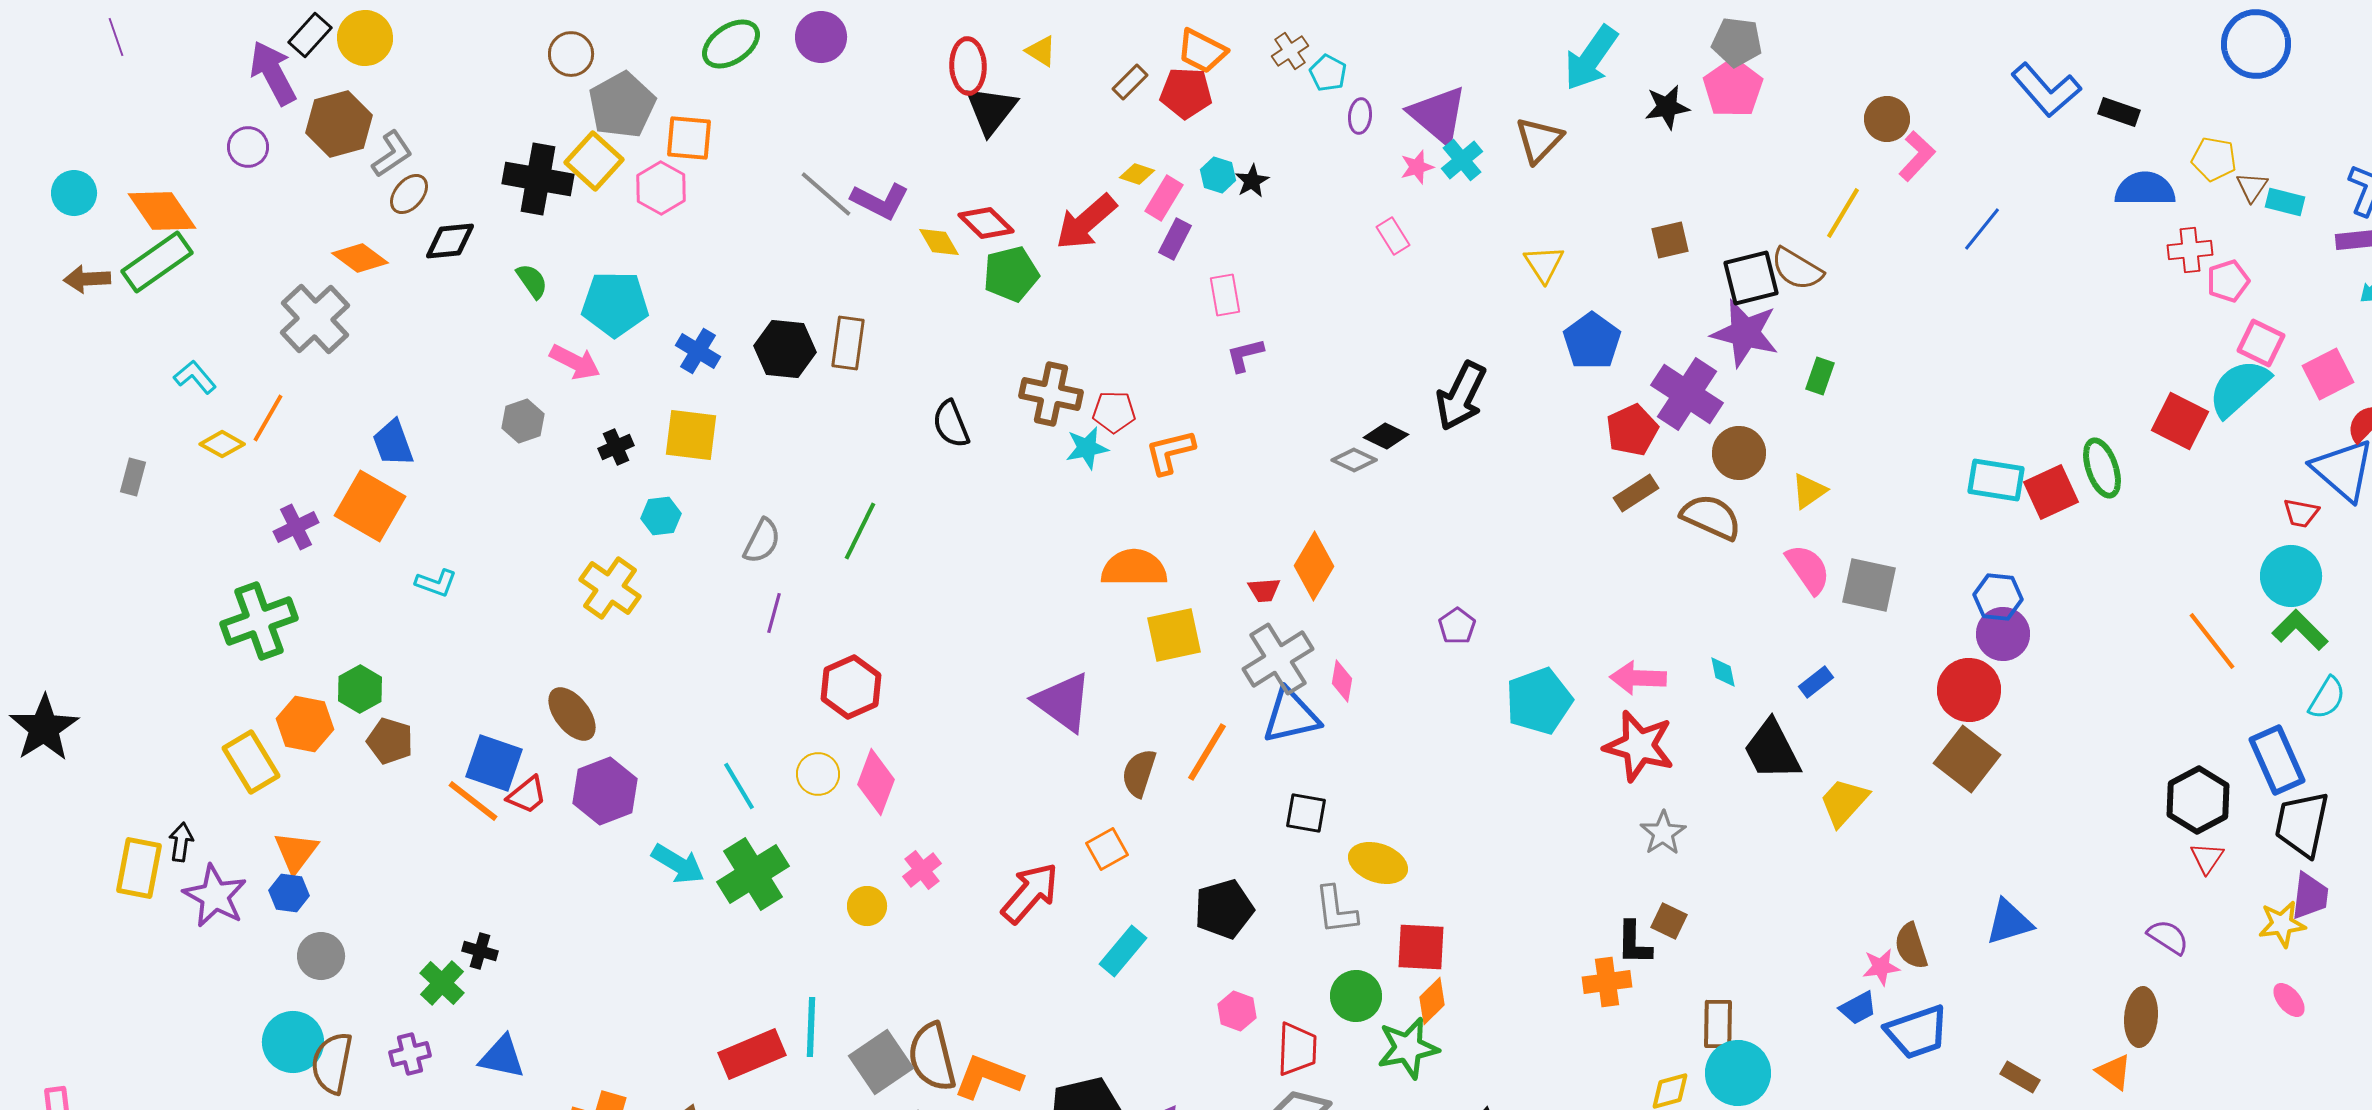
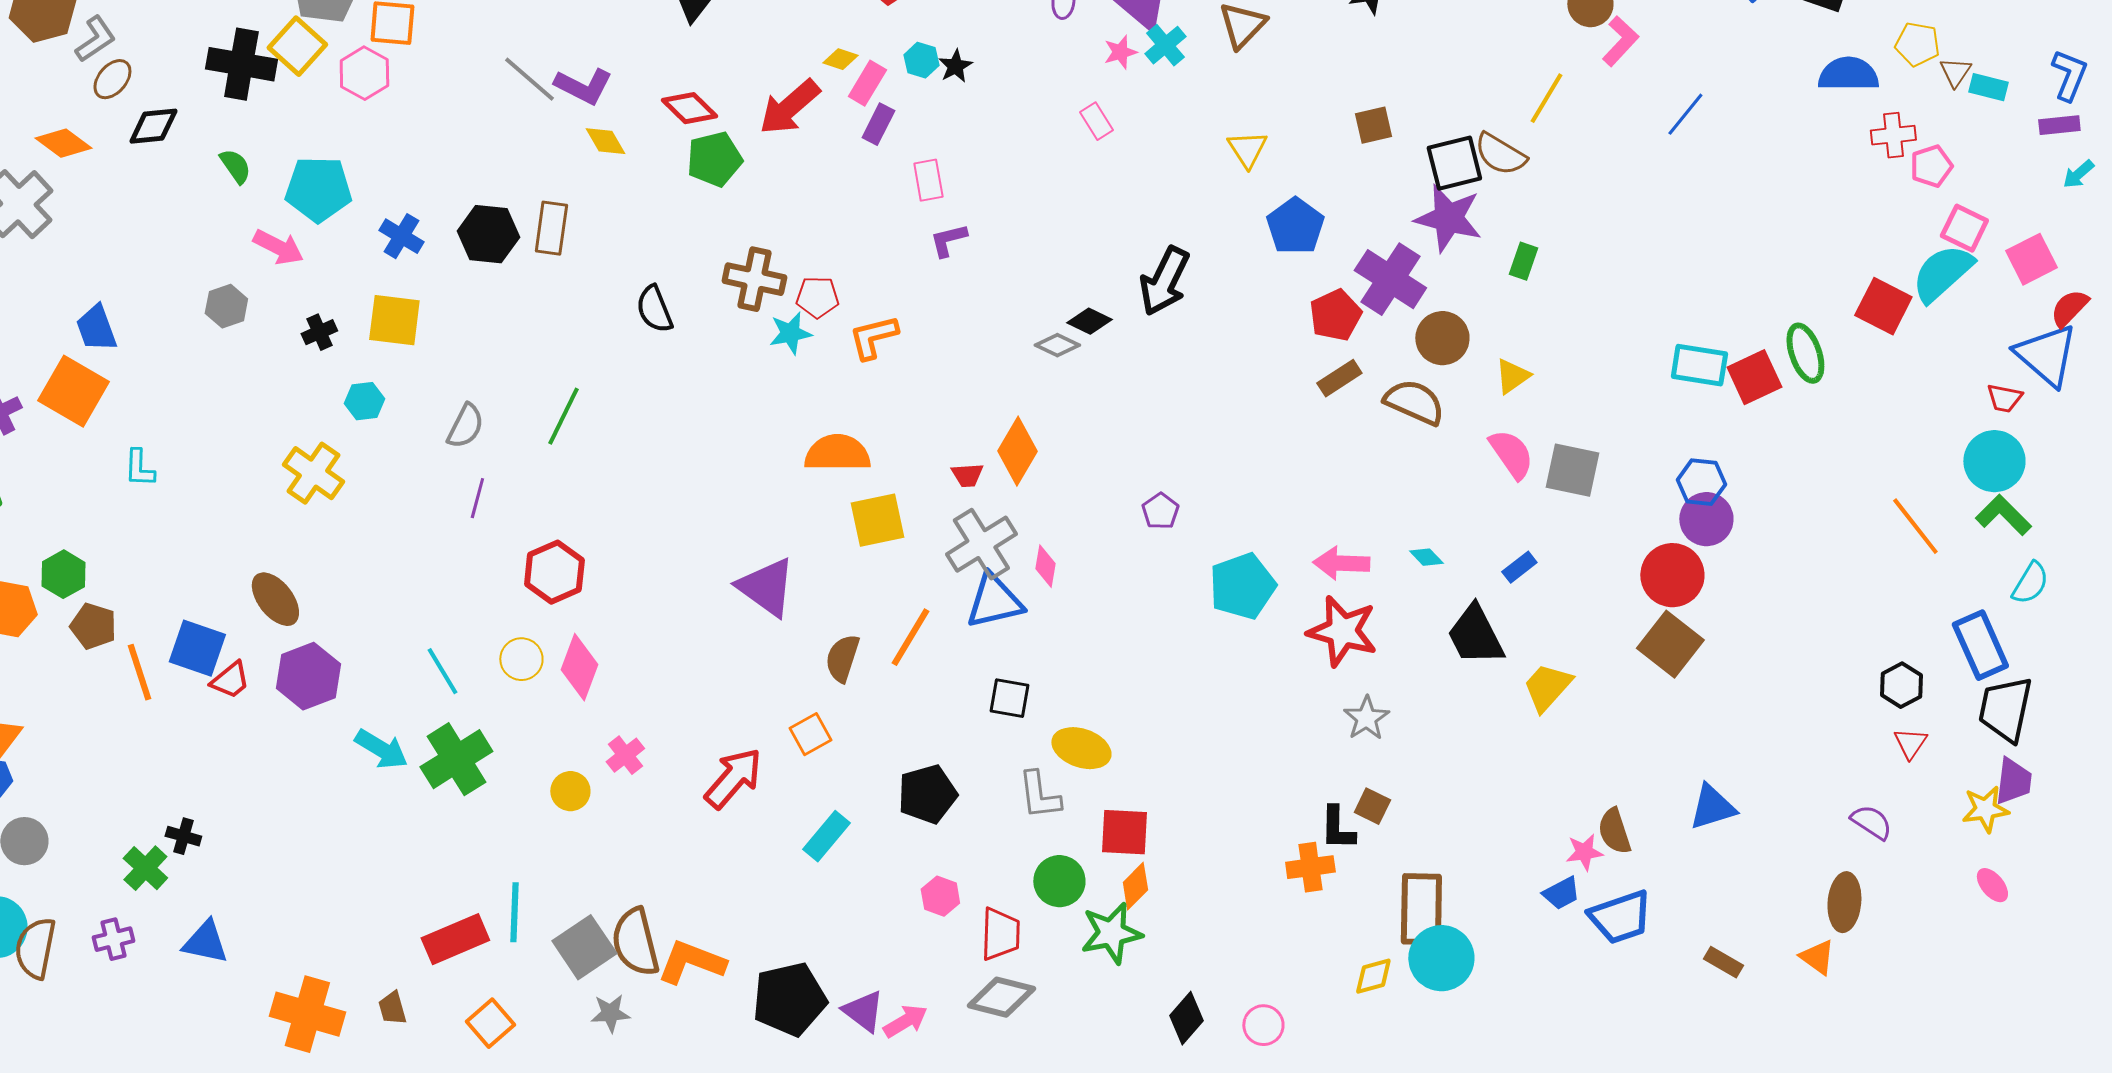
yellow diamond: (939, 242) -> (605, 141), moved
cyan L-shape: (436, 583) -> (139, 468), turned 72
cyan diamond: (1723, 672) -> (1426, 557), turned -32
black hexagon: (2198, 800) -> (1901, 685), size x0.7
orange line: (473, 801) -> (139, 672), moved, turned 34
brown rectangle: (1718, 1024) -> (1421, 909), size x1.5

